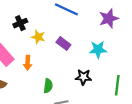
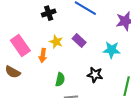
black cross: (20, 23) -> (49, 13), moved
yellow star: (38, 37) -> (56, 42), moved

